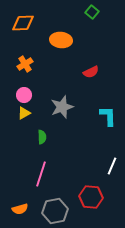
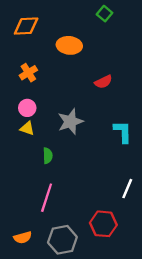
yellow triangle: (24, 113) -> (27, 128), turned 48

